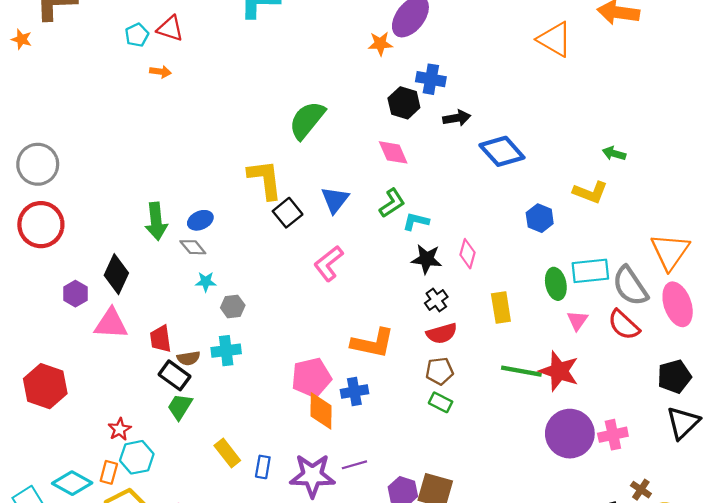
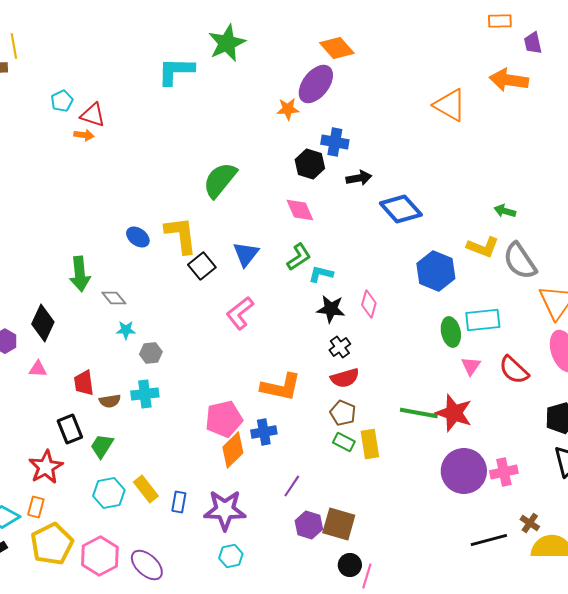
red triangle: (170, 29) -> (93, 115), moved
blue hexagon: (540, 218) -> (436, 271), size x1.5
blue ellipse: (200, 220) -> (138, 237), moved, turned 60
gray semicircle: (630, 286) -> (520, 261), moved
yellow rectangle: (501, 308) -> (370, 444), moved
pink triangle: (111, 324) -> (38, 369), size x0.6
brown pentagon: (439, 371) -> (343, 413), turned 30
black rectangle: (175, 375) -> (70, 429), moved, turned 32
orange diamond: (321, 411) -> (233, 450), turned 45
red star: (120, 429) -> (46, 467), size x1.6
cyan hexagon: (137, 457) -> (109, 493), moved
purple line: (354, 465) -> (292, 486), moved, turned -40

